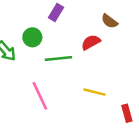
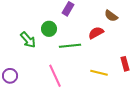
red rectangle: (127, 113) -> (125, 64), moved

